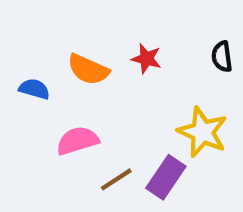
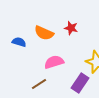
pink semicircle: (77, 141) -> (54, 62), moved
brown line: (116, 179) -> (39, 84), moved

